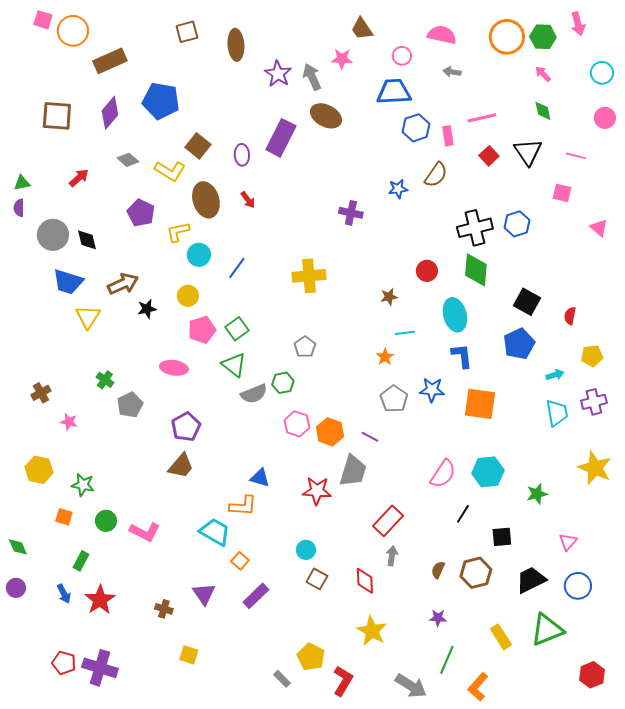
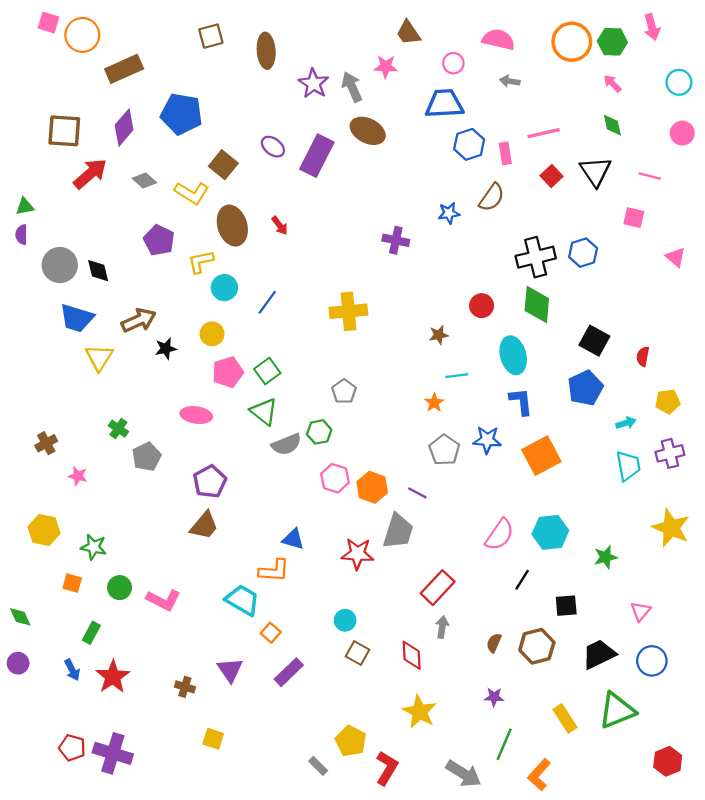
purple ellipse: (242, 155) -> (273, 147), moved, turned -50
red arrow: (79, 178) -> (90, 174), moved, size x1.5
orange square: (480, 404) -> (541, 456), turned -36

